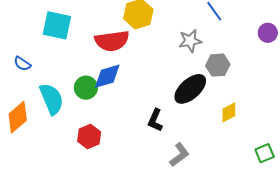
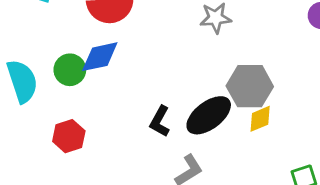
gray hexagon: (218, 65) -> (250, 86), moved, size x1.4
black ellipse: (190, 89) -> (209, 115), moved

